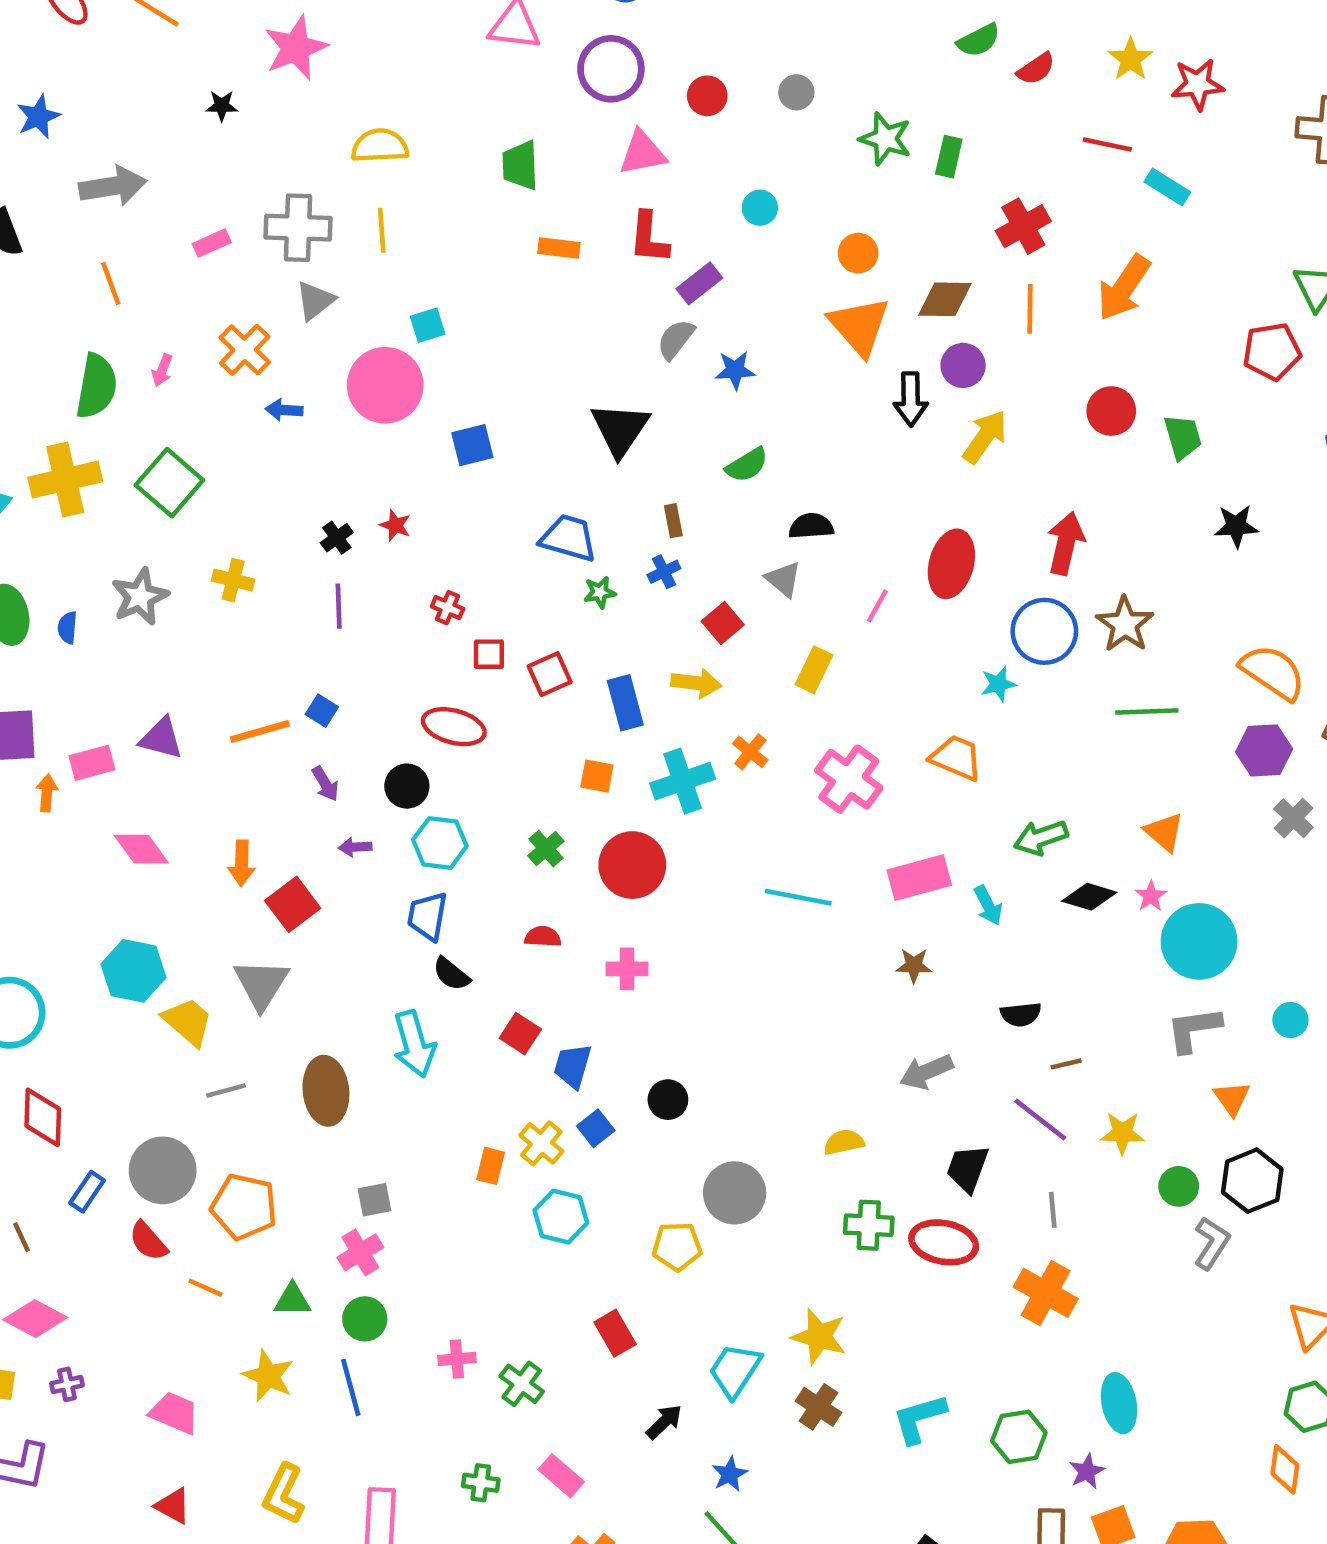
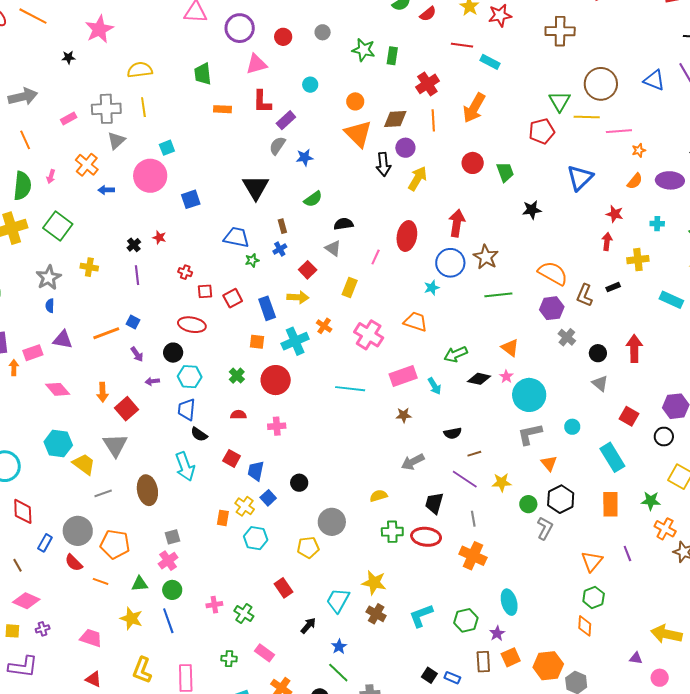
blue semicircle: (67, 628) -> (50, 306), moved

